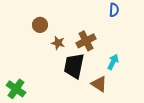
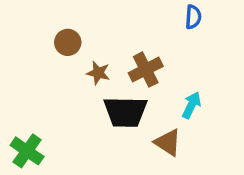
black trapezoid: (74, 66) -> (125, 112), turned -100

